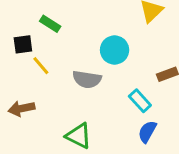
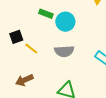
green rectangle: (50, 24) -> (46, 14), moved
cyan circle: (115, 50) -> (65, 22), moved

